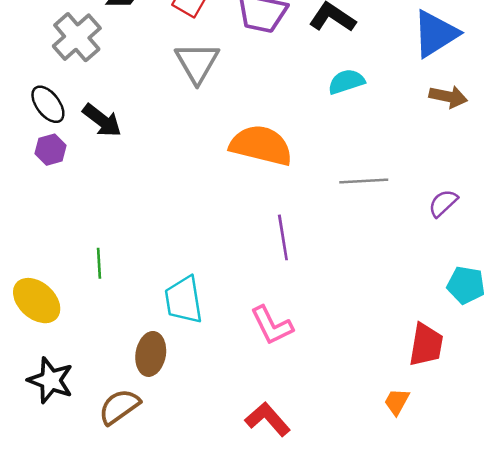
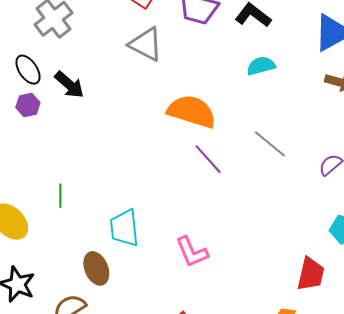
gray triangle: (197, 63) -> (146, 44), turned -36
gray line: (364, 181) -> (270, 144), turned 39
purple line: (283, 237) -> (208, 159), moved, turned -36
brown ellipse: (151, 354) -> (96, 268), turned -36

